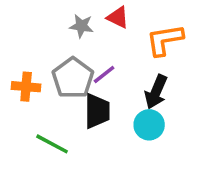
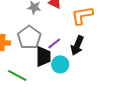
purple line: (104, 75) -> (54, 43), moved
cyan circle: (149, 125) -> (60, 64), moved

